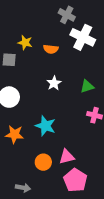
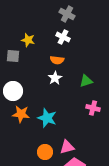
white cross: (83, 37) -> (63, 37), moved, size x0.6
orange semicircle: (51, 49) -> (57, 60), moved
orange star: (14, 134) -> (21, 114), moved

